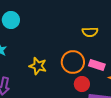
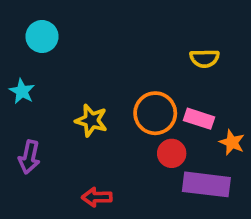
yellow semicircle: (90, 32) -> (205, 58), moved

